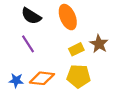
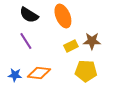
brown star: (99, 44) -> (92, 41), turned -30
yellow pentagon: (78, 76) -> (86, 71), moved

